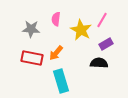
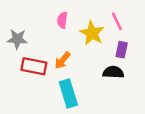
pink line: (102, 20) -> (117, 21), turned -56
gray star: (31, 29) -> (17, 39), moved
purple rectangle: (106, 44) -> (122, 50), turned -48

